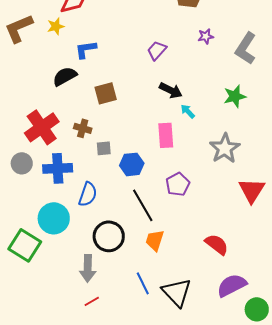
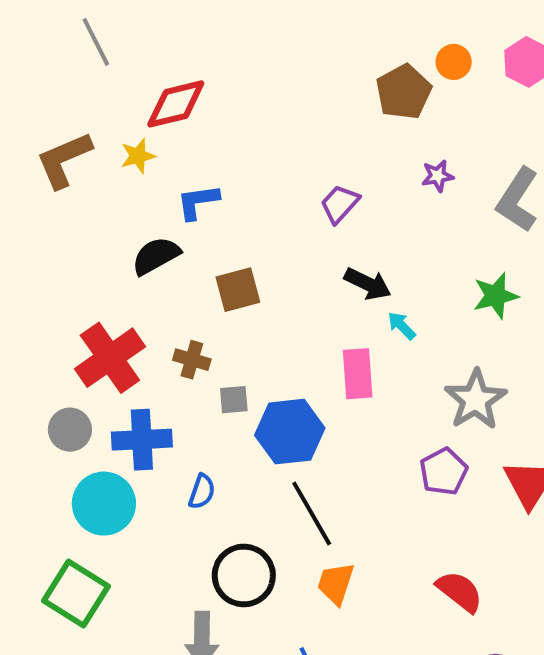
blue hexagon: (132, 164) -> (290, 432), size x1.4
purple pentagon: (178, 184) -> (444, 472), moved
blue semicircle: (88, 194) -> (202, 492), size x0.7
cyan circle: (54, 218) -> (104, 504), moved

